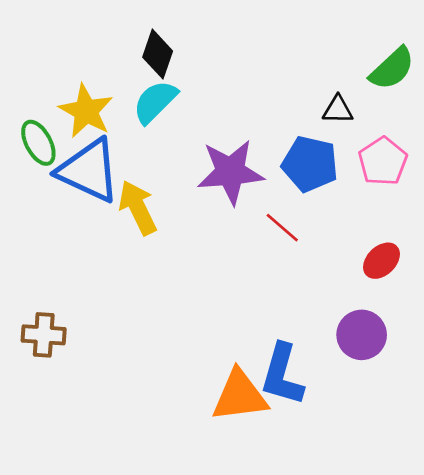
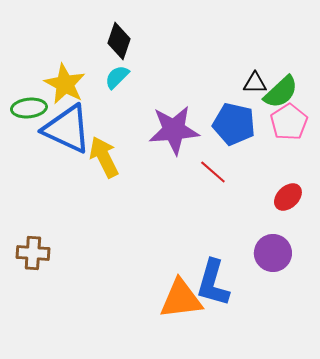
green semicircle: (392, 69) -> (281, 92), moved
cyan semicircle: (155, 102) -> (117, 77), size x0.7
green ellipse: (38, 143) -> (29, 108), turned -68

